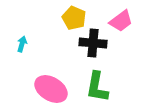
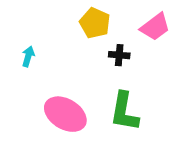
black cross: (93, 43) -> (119, 55), size x0.6

